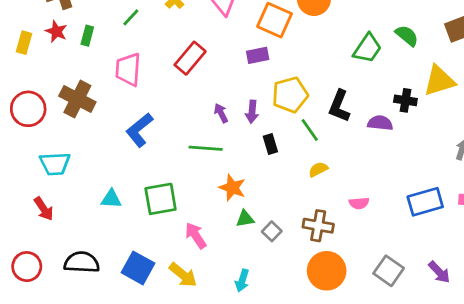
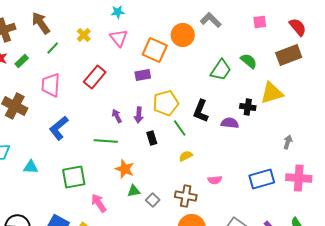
green rectangle: (87, 36) -> (22, 61), turned 32
cyan triangle: (111, 199) -> (31, 167), moved

